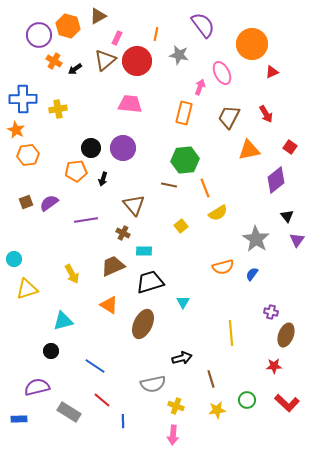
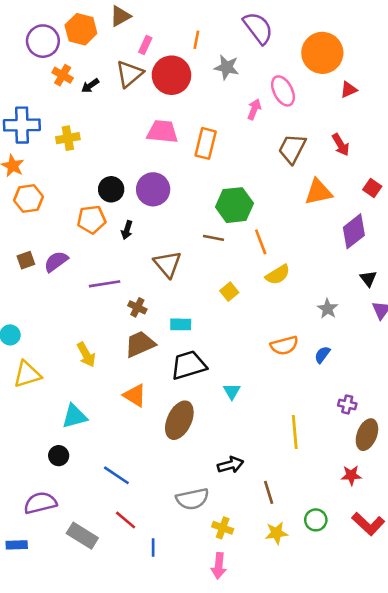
orange rectangle: (184, 113) -> (206, 143), moved
brown cross: (123, 233) -> (137, 307), moved
gray star: (256, 239) -> (328, 309), size x0.6

